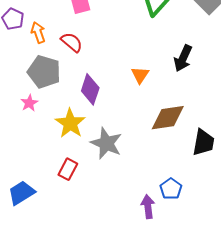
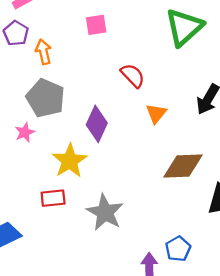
red semicircle: (72, 42) -> (133, 76), moved
gray star: (106, 143) -> (105, 212), moved
red rectangle: (68, 169) -> (53, 198), moved, turned 50

